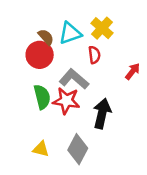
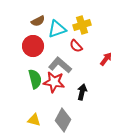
yellow cross: (102, 28) -> (82, 25), turned 30
brown semicircle: (46, 37) -> (38, 21), moved, turned 104
red semicircle: (94, 55) -> (76, 46), turned 144
black arrow: (102, 113) -> (82, 92), size x0.7

